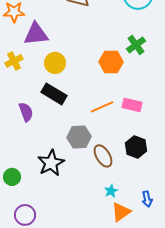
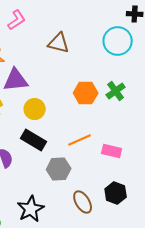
orange hexagon: (111, 62) -> (86, 93), moved
orange line: (102, 107) -> (80, 140), moved
gray hexagon: (79, 137) -> (59, 169), moved

